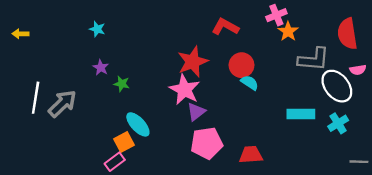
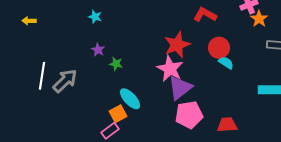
purple triangle: (196, 112) -> (180, 88), size x1.5

